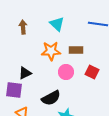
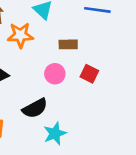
orange star: (51, 51) -> (20, 35), moved

